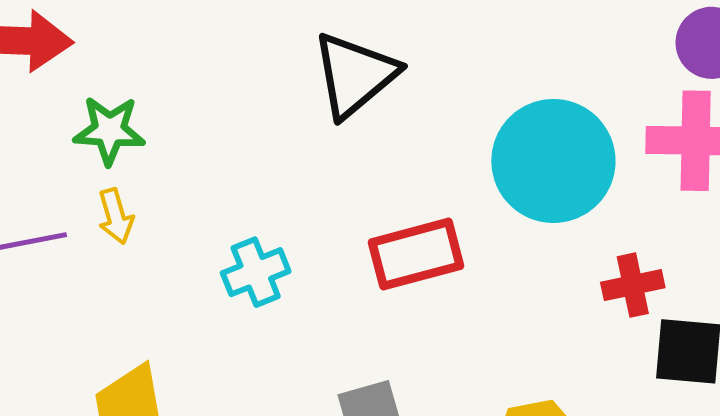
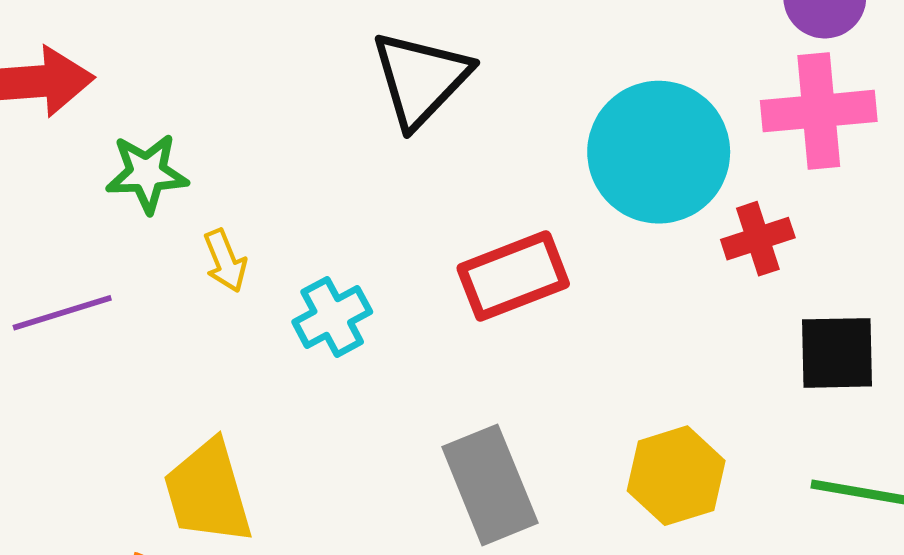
yellow arrow: (116, 216) -> (225, 261), moved
red cross: (633, 285) -> (758, 239), moved

